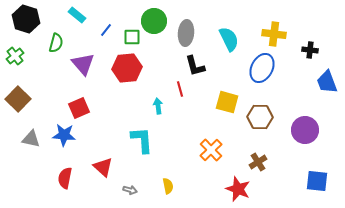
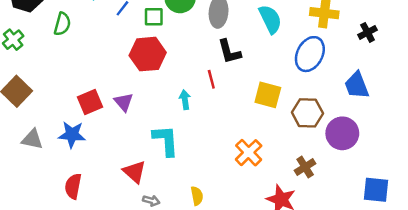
black cross: (310, 50) -> (368, 32), turned -35
purple triangle: (83, 64) -> (124, 102), moved, size x0.7
blue trapezoid: (327, 82) -> (357, 85), moved
purple circle: (305, 130) -> (342, 133), moved
red triangle: (103, 167) -> (134, 172), moved

